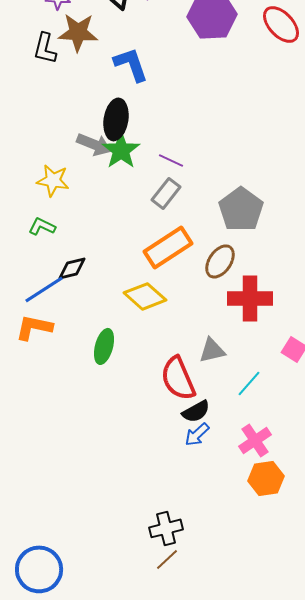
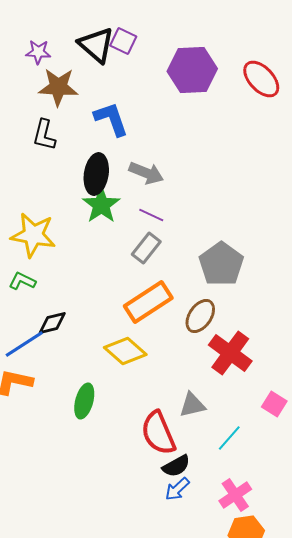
black L-shape: (45, 48) -> (44, 135), moved
gray arrow: (94, 144) -> (146, 173), moved
yellow star: (53, 180) -> (33, 235), size x1.4
red cross: (250, 298) -> (230, 353), turned 36

